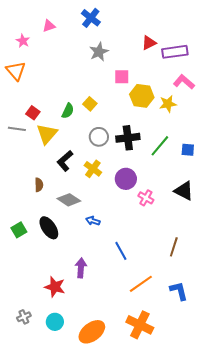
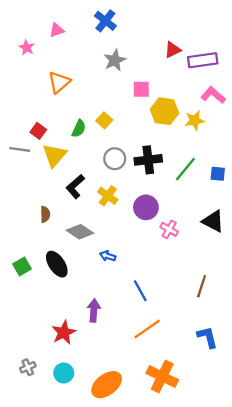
orange triangle: (16, 71) -> (59, 82), moved, turned 30
orange line: (141, 284) -> (147, 329), moved
red star: (55, 287) -> (64, 332), turned 30

